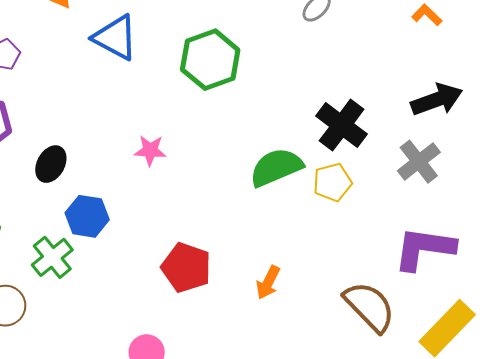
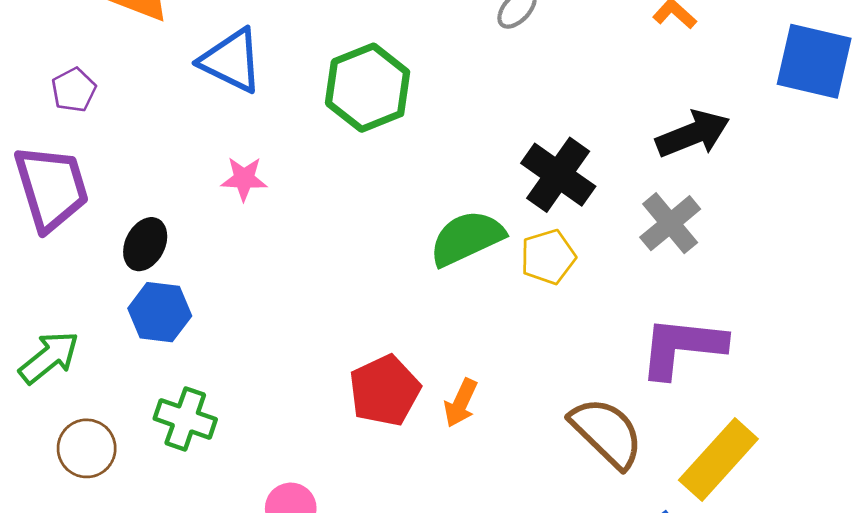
pink star: (150, 150) -> (244, 179), moved
blue hexagon: (87, 216) -> (160, 312), moved
green cross: (52, 257) -> (185, 419), moved, turned -30
red pentagon: (186, 267) -> (385, 391), moved, turned 30

